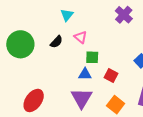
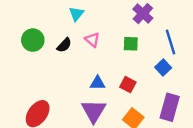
green circle: (20, 44) -> (33, 40), moved, size x0.7
green square: (92, 57) -> (131, 44), moved

